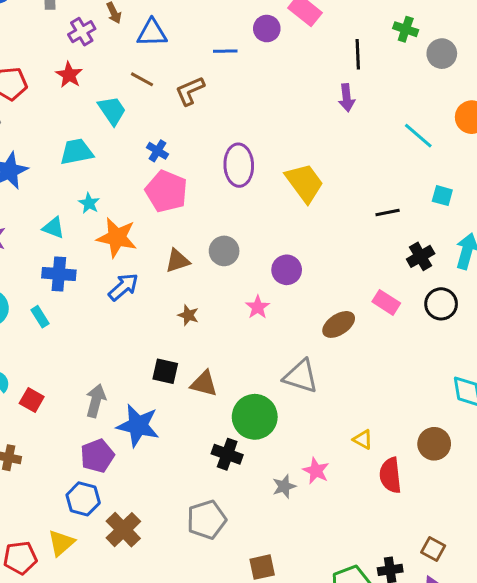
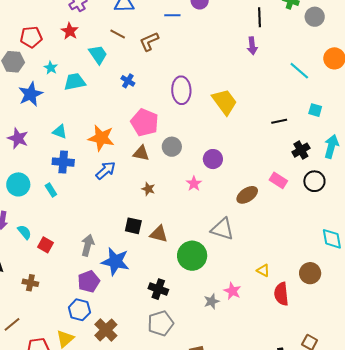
pink pentagon: (166, 191) -> (145, 122), moved
cyan star: (89, 203) -> (51, 68), moved
brown triangle: (177, 261) -> (141, 153), turned 30
black cross: (227, 454) -> (158, 289), moved

